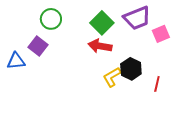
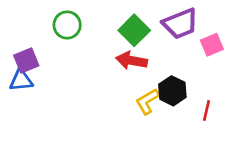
purple square: (38, 46) -> (26, 61), moved, turned 30

